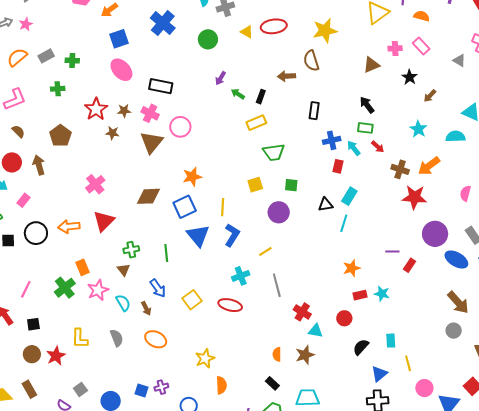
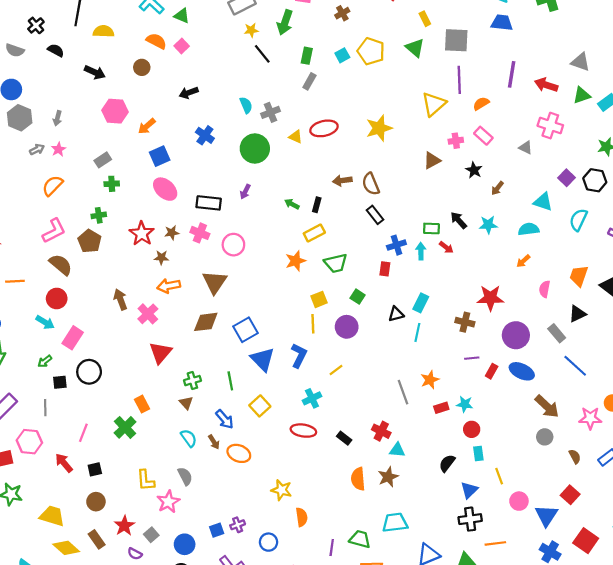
orange semicircle: (422, 16) -> (481, 104), turned -42
blue cross: (163, 23) -> (205, 135), size x0.7
green circle: (208, 39) -> (255, 149), size x1.4
gray rectangle: (46, 56) -> (103, 160), moved
brown semicircle: (311, 61) -> (371, 184), moved
purple arrow: (221, 78) -> (245, 192), moved
black arrow: (367, 105) -> (459, 220), moved
black rectangle: (314, 111) -> (375, 215), turned -42
cyan star: (418, 129) -> (488, 225), turned -30
brown semicircle: (18, 131) -> (61, 265), size x1.6
brown pentagon: (60, 136) -> (90, 241), moved
brown triangle: (152, 142) -> (215, 282), moved
cyan arrow: (354, 148) -> (421, 251), turned 42
brown arrow: (39, 165) -> (120, 299), moved
red rectangle: (338, 166) -> (385, 269), moved
orange arrow: (429, 166) -> (523, 261), moved, size x0.6
brown cross: (400, 169) -> (465, 322), moved
orange star: (192, 177) -> (296, 261), moved
green square: (291, 185) -> (358, 297), turned 32
pink rectangle: (23, 200) -> (73, 338), size x1.5
yellow line: (223, 207) -> (313, 324), moved
orange arrow: (69, 227) -> (169, 286), moved
blue ellipse: (456, 259) -> (522, 371), moved
gray line: (277, 285) -> (403, 392), moved
pink star: (98, 290) -> (168, 502), moved
yellow square: (192, 300) -> (260, 406), moved
red circle: (344, 318) -> (472, 429), moved
orange ellipse: (156, 339) -> (239, 453), moved
orange semicircle: (277, 354) -> (358, 479), size x1.5
red star: (56, 356) -> (124, 526), moved
yellow star: (205, 358) -> (281, 490), turned -30
black rectangle: (272, 383) -> (344, 438), moved
blue square: (141, 390) -> (217, 530), turned -32

